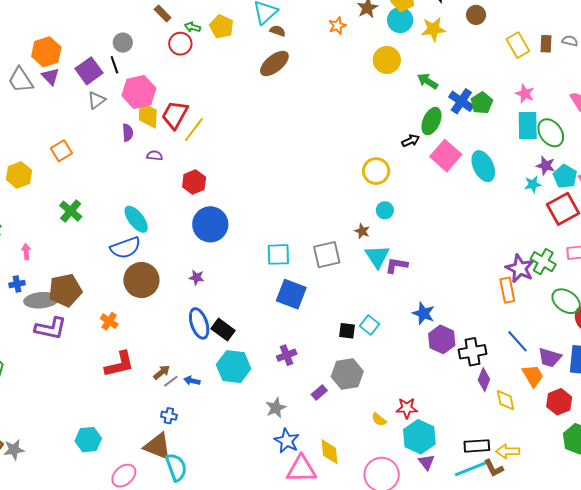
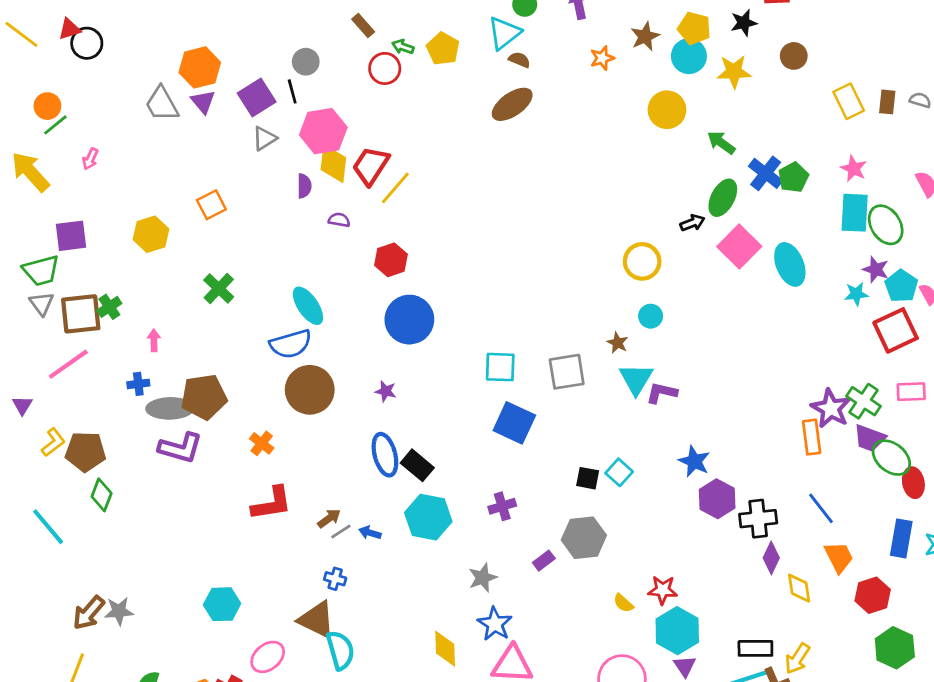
purple trapezoid: (550, 358) -> (870, 438), moved
yellow arrow: (508, 451) -> (797, 659), turned -60
yellow diamond: (329, 452) -> (445, 649), moved

